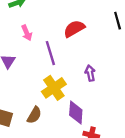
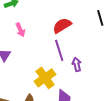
purple line: (50, 53) -> (59, 50), moved

